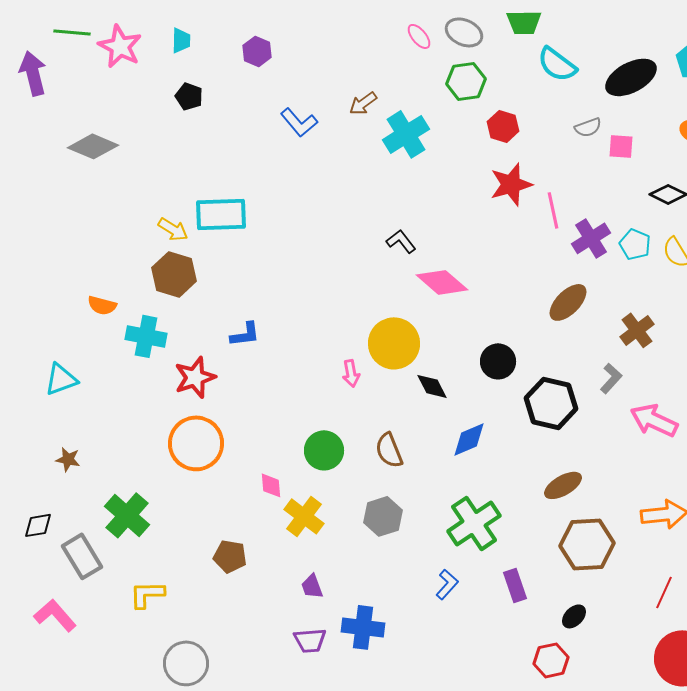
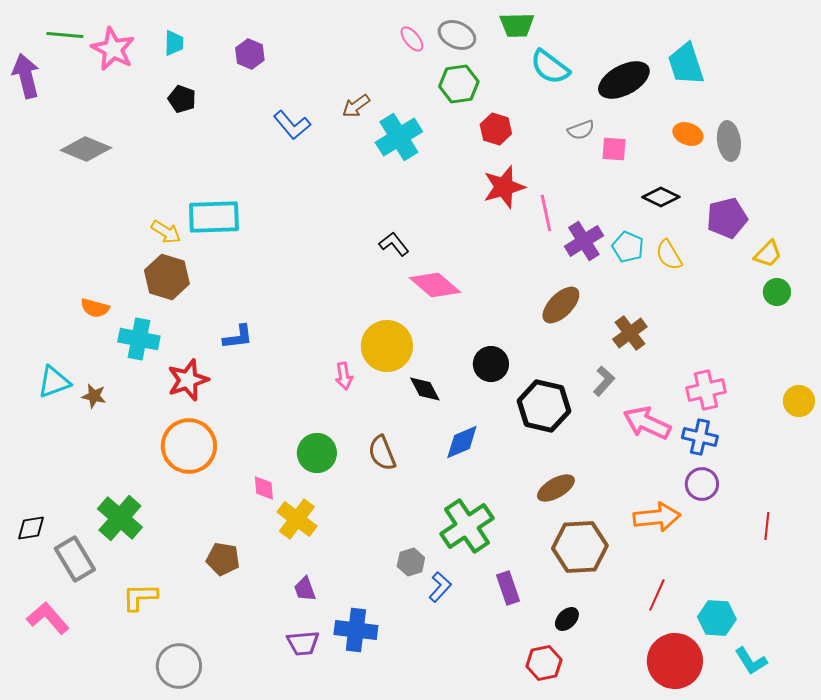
brown star: (68, 459) -> (94, 396), moved
gray hexagon: (383, 516) -> (411, 562), moved, size x0.7

